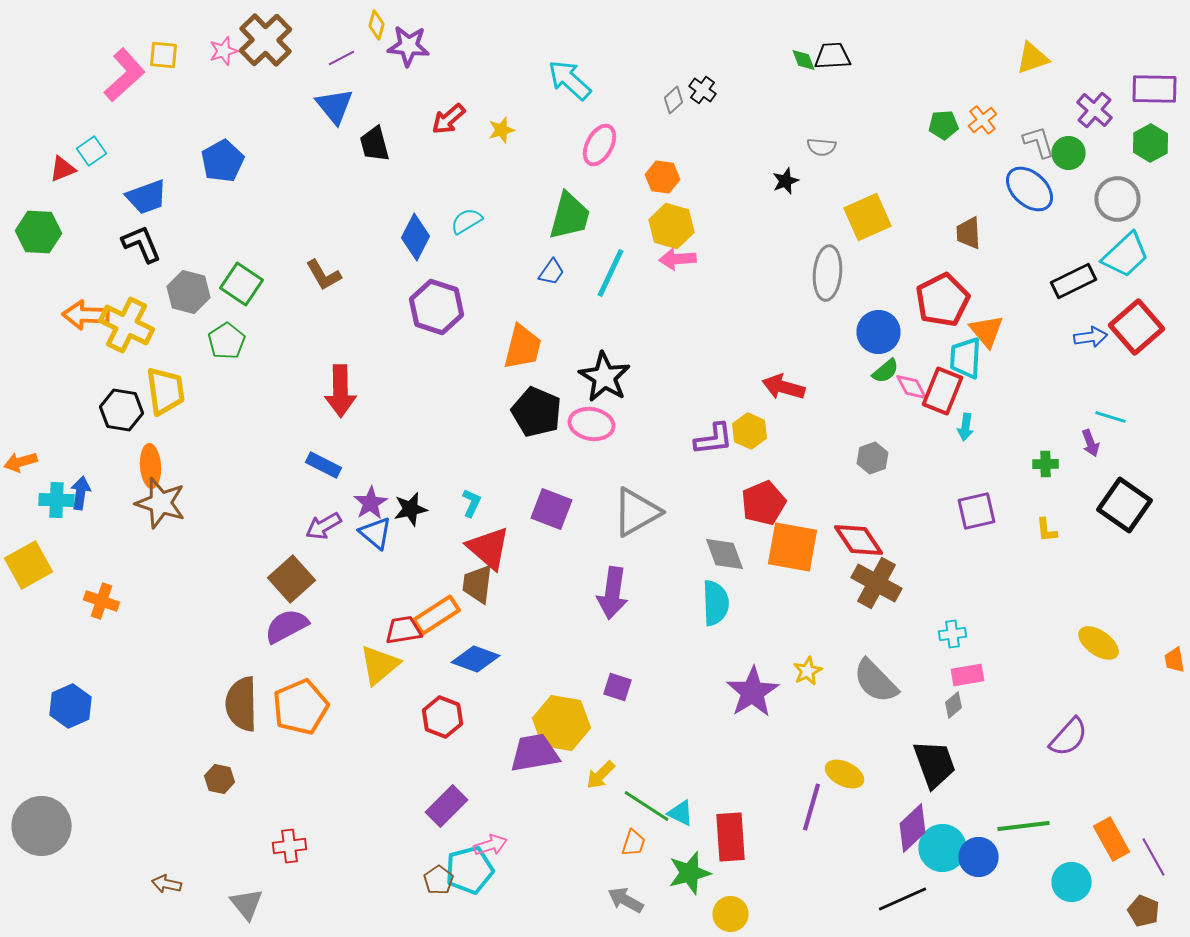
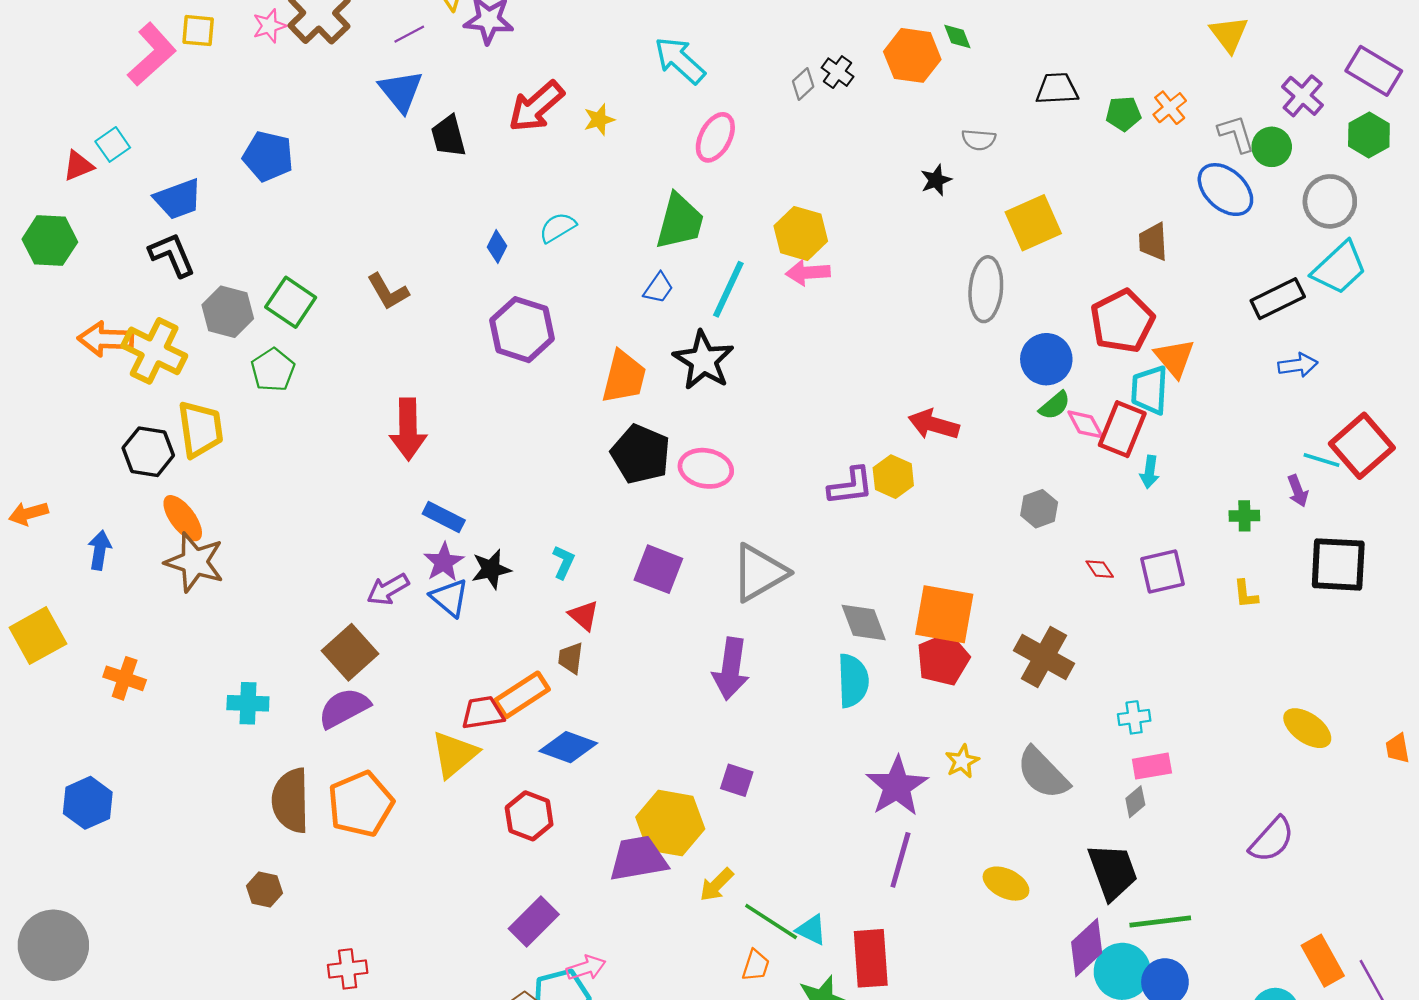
black trapezoid: (832, 56) -> (1057, 89), moved
yellow triangle: (1032, 58) -> (1229, 34), turned -48
purple rectangle: (1154, 89) -> (1374, 71), turned 30
red arrow: (448, 119) -> (536, 107), size x1.4
blue pentagon: (222, 161) -> (268, 156), turned -30
orange hexagon: (662, 177) -> (912, 55), moved, size x1.4
blue diamond: (416, 237) -> (497, 246), size x0.6
red square: (1136, 327) -> (1362, 446), moved
black star: (604, 377) -> (703, 360), moved
blue rectangle: (324, 465) -> (444, 517), moved
orange ellipse: (150, 466) -> (183, 518), turned -33
cyan cross: (56, 500) -> (248, 703), moved
red pentagon: (764, 503) -> (943, 659), moved
black square: (1124, 505) -> (1338, 564), turned -32
red diamond: (858, 540) -> (1100, 569), moved, size x0.5
red triangle: (488, 548) -> (584, 615), size x0.6
brown trapezoid: (478, 584) -> (571, 658), size x0.7
purple line: (812, 807) -> (900, 860), moved
green line: (1024, 826) -> (1160, 921), moved

